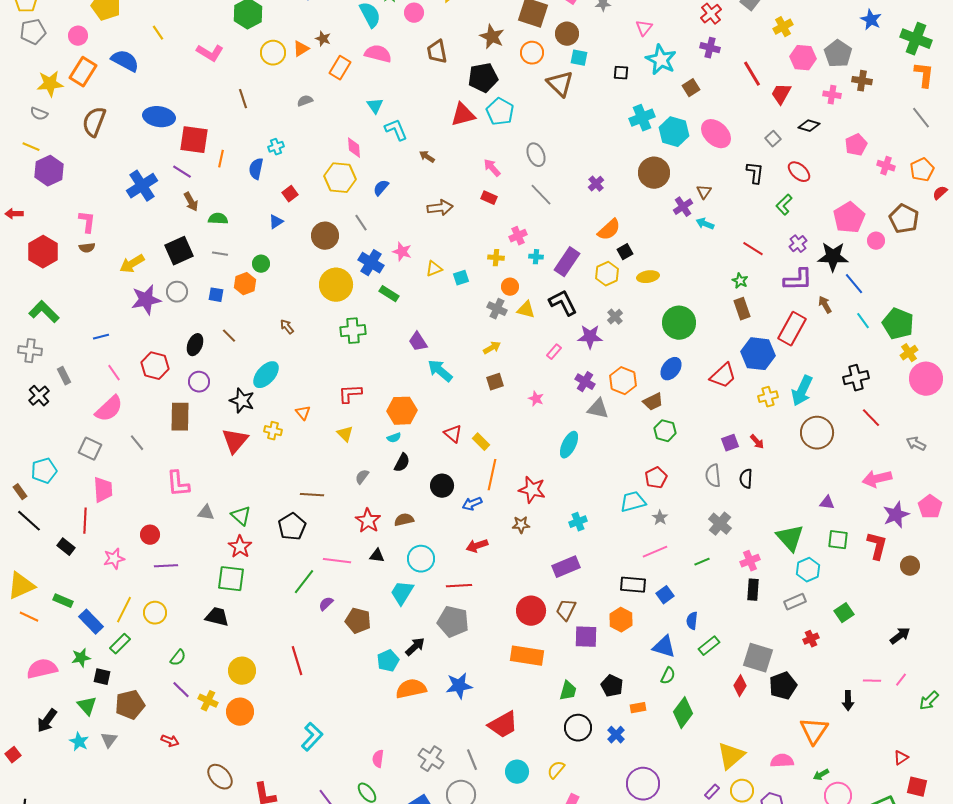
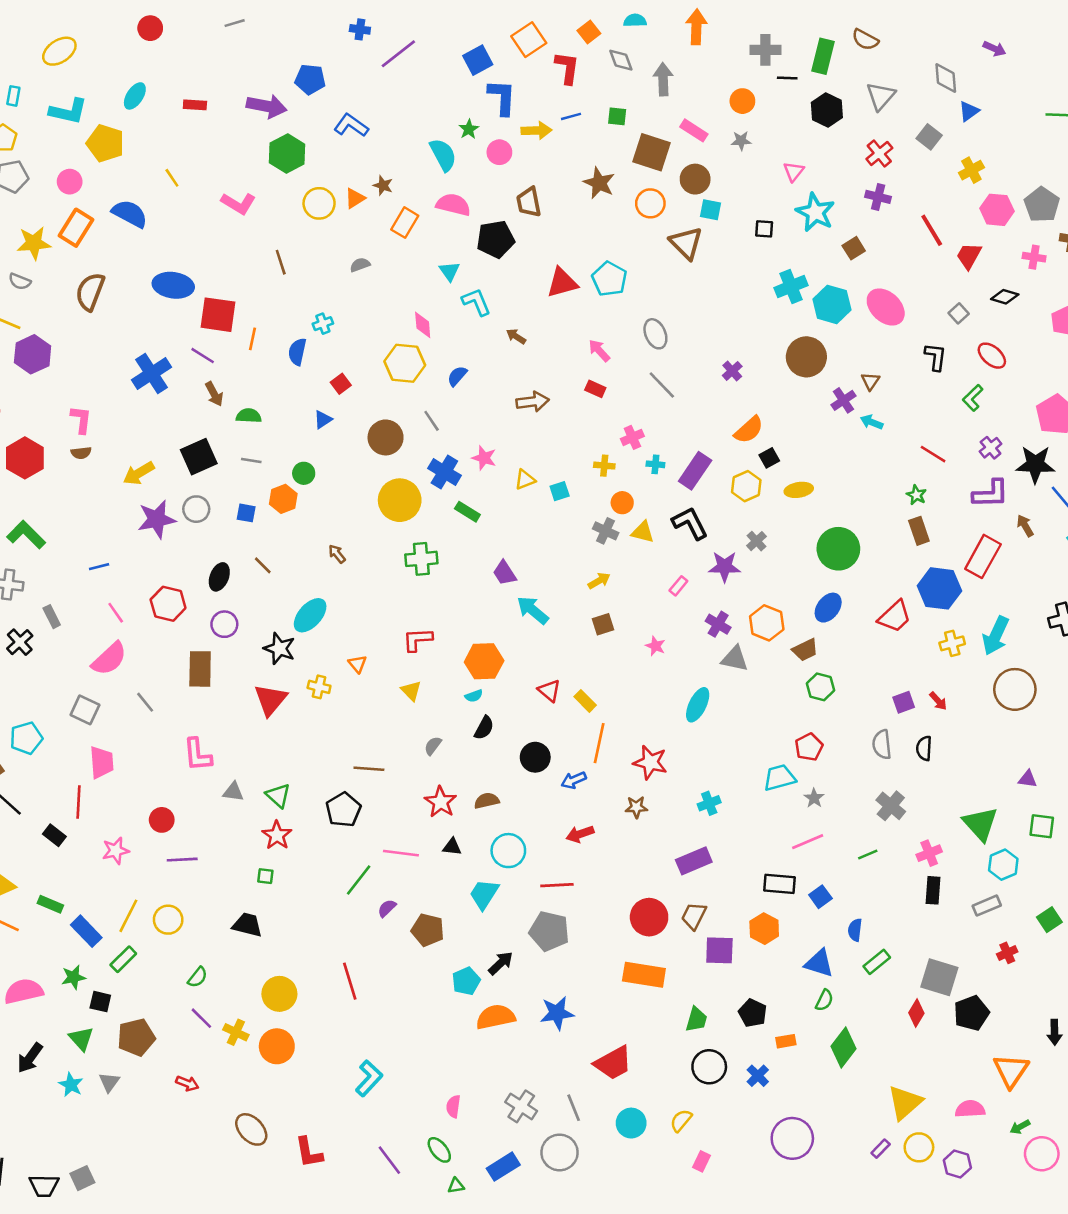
black pentagon: (483, 78) -> (496, 239), moved
green square: (231, 579) -> (265, 876), size x0.5

